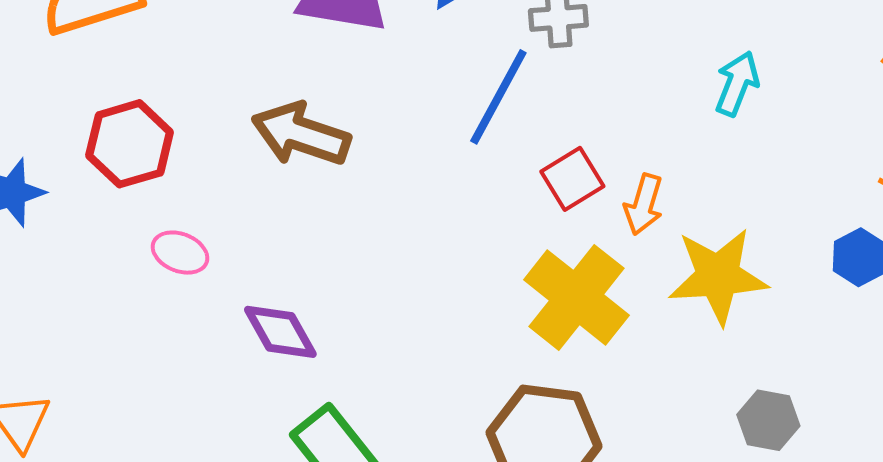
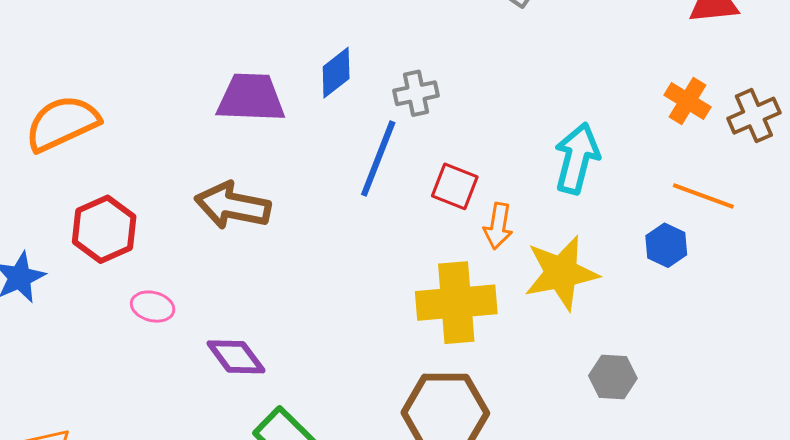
cyan arrow: (737, 84) -> (577, 158), moved, size x1.4
red square: (572, 179) -> (455, 186), moved, turned -30
yellow cross: (576, 297) -> (456, 303), turned -36

